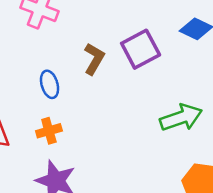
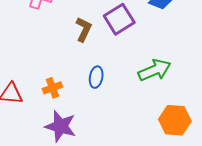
blue ellipse: (50, 84) -> (96, 77), moved, turned 30

